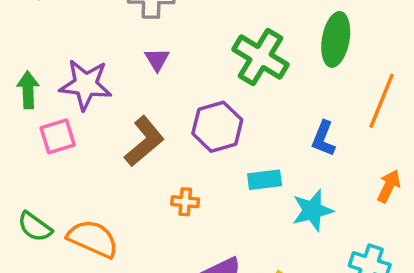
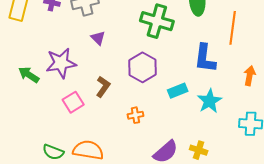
green arrow: (28, 90) -> (29, 75), turned -40
pink square: (58, 136) -> (73, 102), moved
blue L-shape: (323, 139) -> (205, 58), size x1.4
brown L-shape: (144, 141) -> (103, 87), size x0.7

